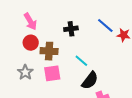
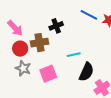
brown cross: (49, 51) -> (39, 43), moved
cyan line: (81, 61) -> (74, 55), turned -40
gray star: (25, 72) -> (23, 68), moved

